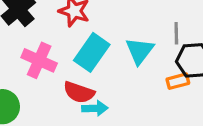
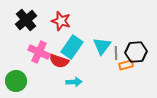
gray line: (176, 33) -> (116, 53), moved
red semicircle: (79, 92) -> (59, 61), moved

